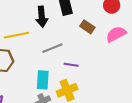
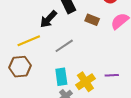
black arrow: (42, 17) -> (48, 19), turned 60
purple line: (71, 65) -> (112, 75), moved

